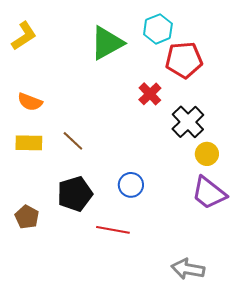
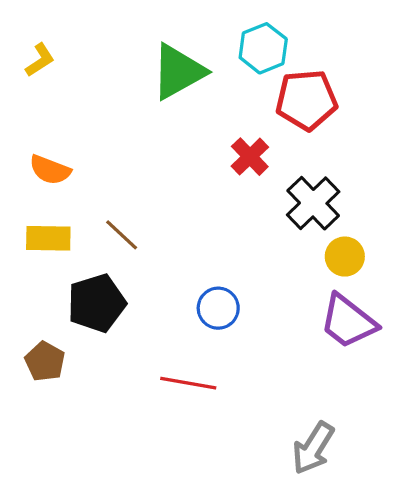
yellow L-shape: (24, 36) -> (40, 60), size x0.7
black pentagon: (75, 194) -> (97, 303), moved
gray arrow: (188, 269) -> (313, 448), turned -68

